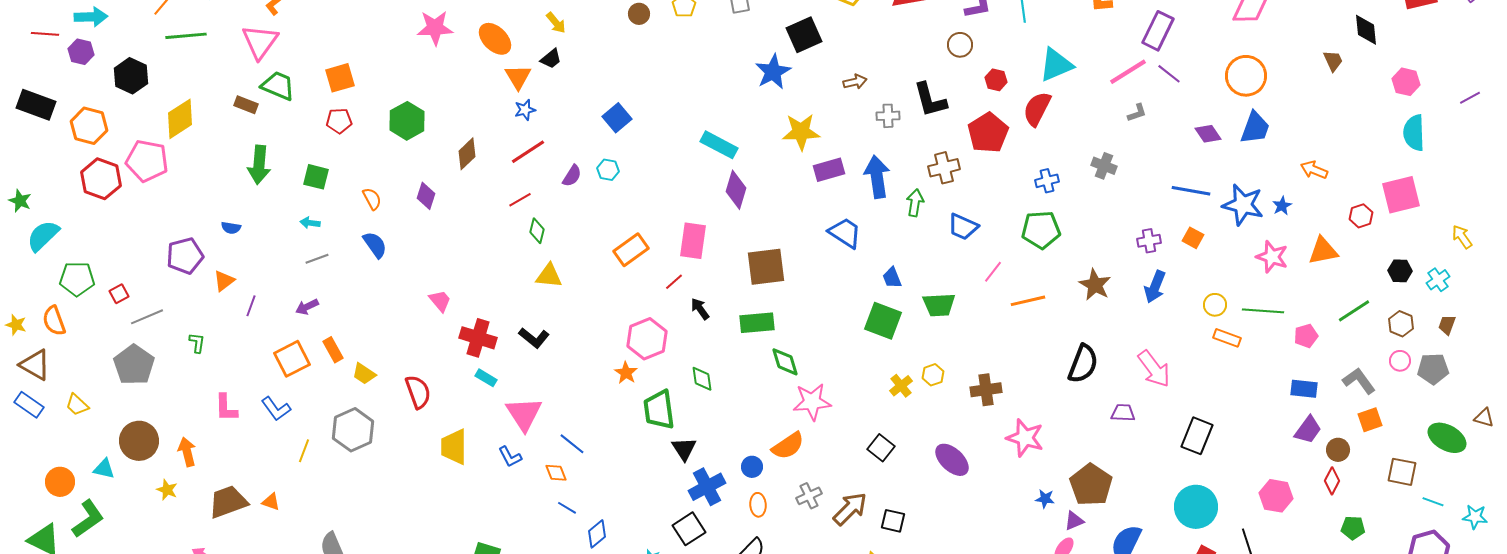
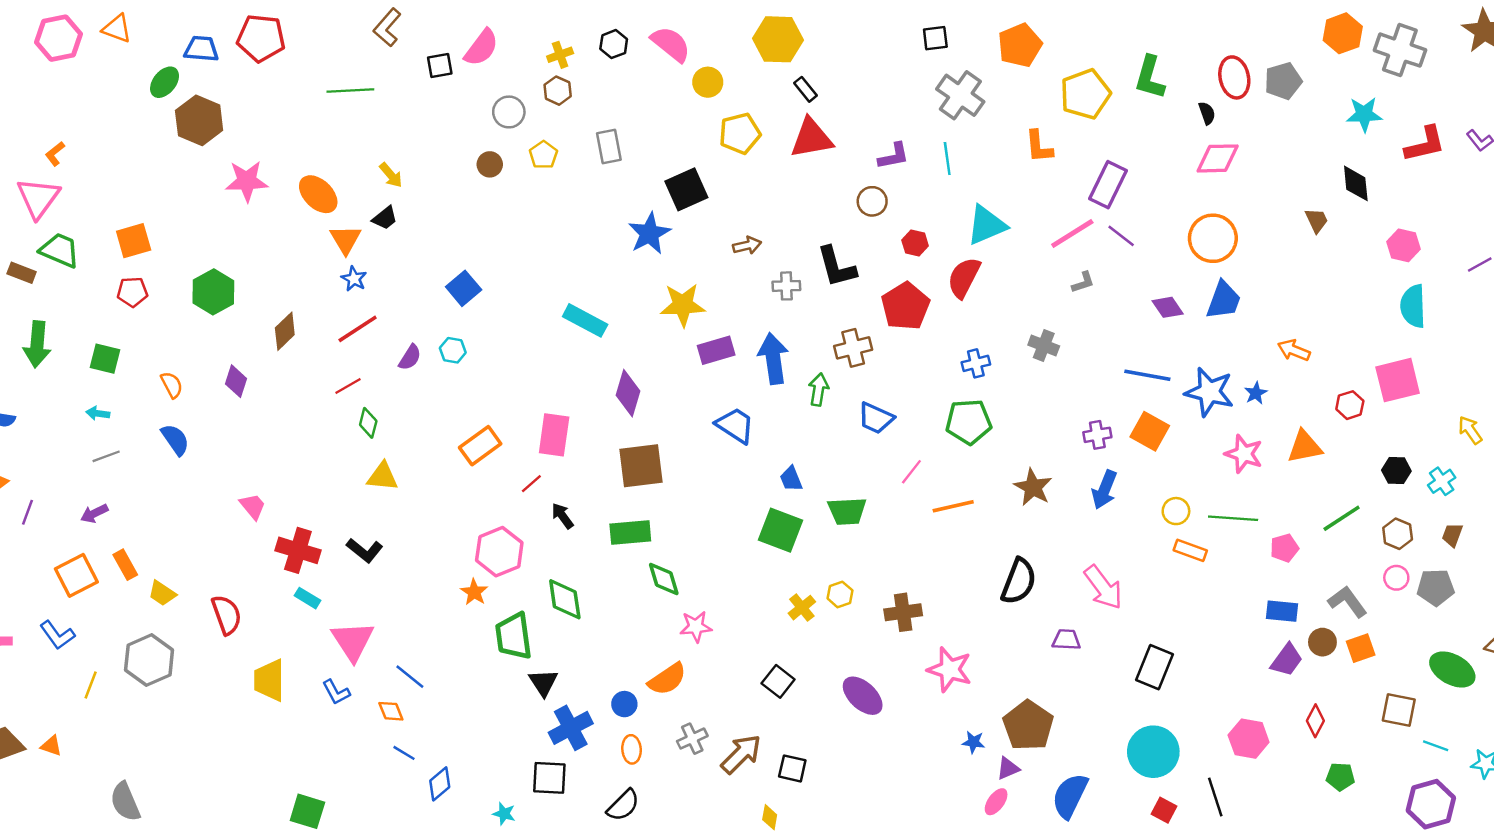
blue star: (525, 110) -> (354, 279), turned -30
purple diamond: (736, 190) -> (628, 393), moved
orange square: (1193, 238) -> (1150, 431), size x1.5
green diamond: (702, 379) -> (565, 599), size x1.4
pink star: (812, 402) -> (696, 627), size x0.7
brown circle: (1338, 450) -> (1322, 642), moved
black square: (689, 529) -> (549, 778), turned 36

